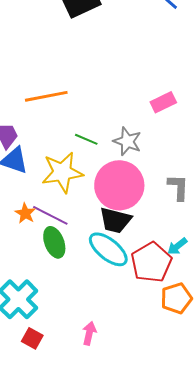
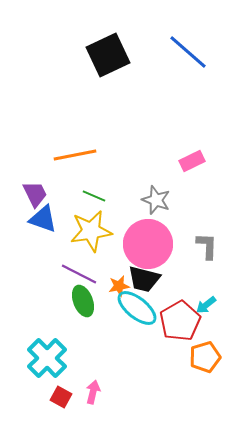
green line: (86, 139) -> (94, 196), moved
orange star: (25, 213) -> (119, 286), moved, turned 30
pink arrow: (89, 333) -> (93, 392), moved

